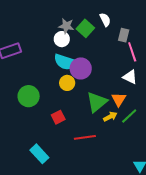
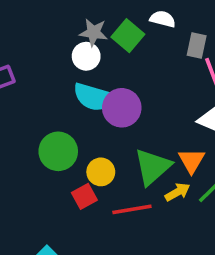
white semicircle: (105, 20) -> (163, 19), turned -48
yellow circle: (67, 83) -> (101, 172), moved
green circle: (29, 96) -> (58, 151), moved
red line: (85, 137) -> (132, 209), moved

